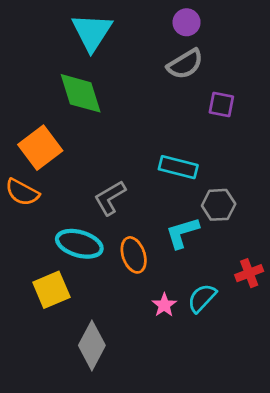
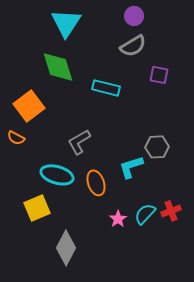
cyan rectangle: (178, 167) -> (106, 88), moved
orange semicircle: (22, 192) -> (16, 138), size x0.7
red cross: (249, 273) -> (171, 211), moved

